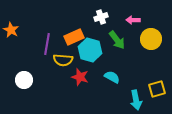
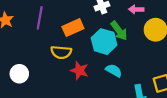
purple line: (47, 44) -> (40, 18), moved
cyan hexagon: (90, 50) -> (104, 42), moved

